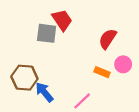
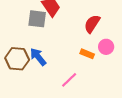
blue arrow: (44, 92) -> (38, 57), moved

